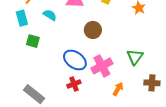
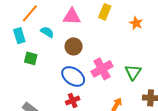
brown circle: (93, 30) -> (74, 46), moved
pink cross: (102, 66) -> (102, 69), moved

